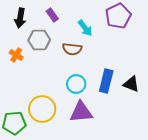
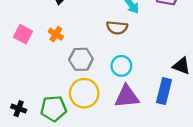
gray hexagon: (39, 40) -> (81, 59), moved
blue rectangle: (106, 81) -> (164, 91), moved

